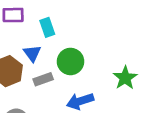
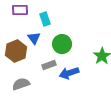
gray rectangle: (43, 79) -> (49, 65), moved

